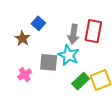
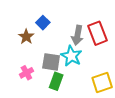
red rectangle: (93, 31) -> (98, 33), turned -35
green rectangle: (81, 81) -> (56, 81), moved, turned -30

